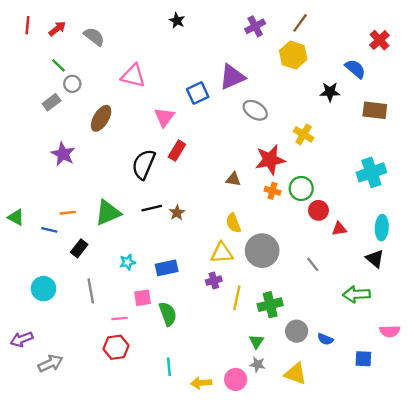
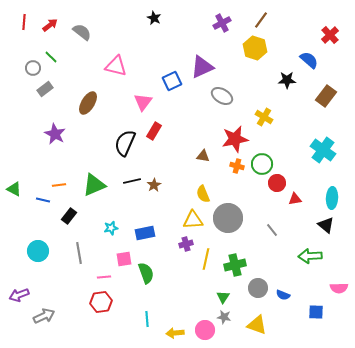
gray circle: (72, 84) -> (33, 68), moved
brown rectangle: (375, 110) -> (326, 96), turned -60
cyan cross: (371, 172) -> (323, 150), turned -35

